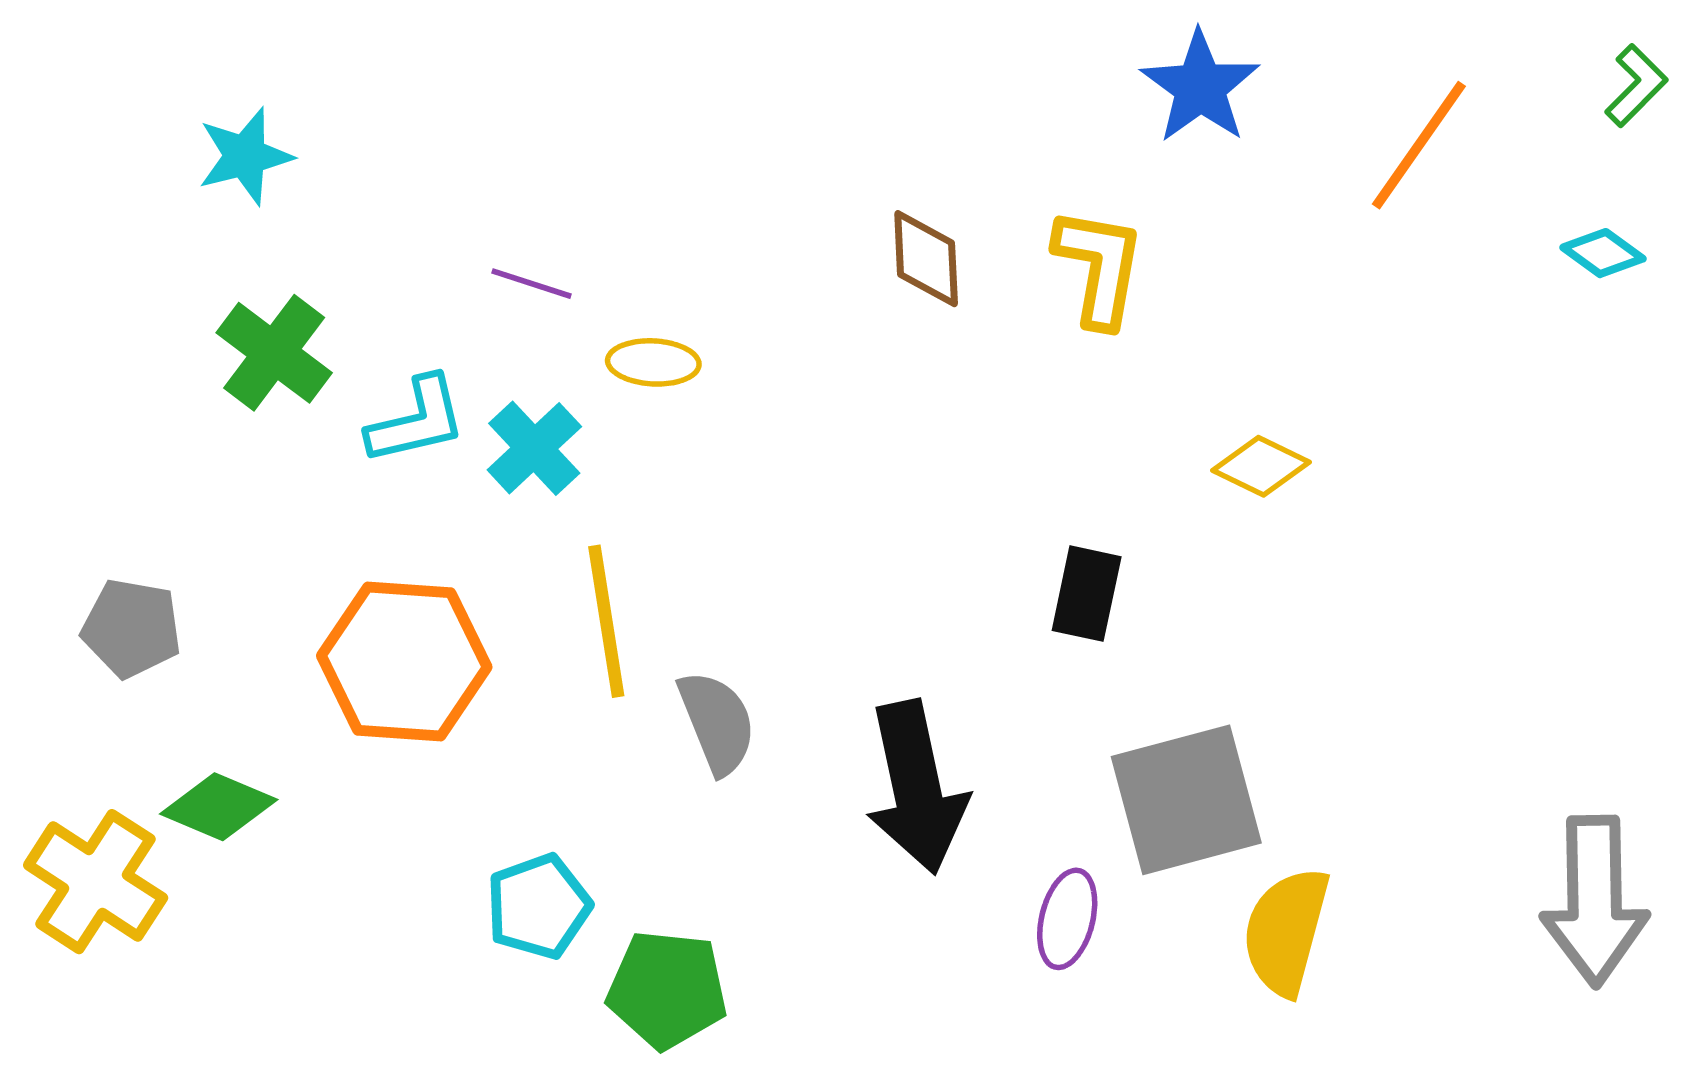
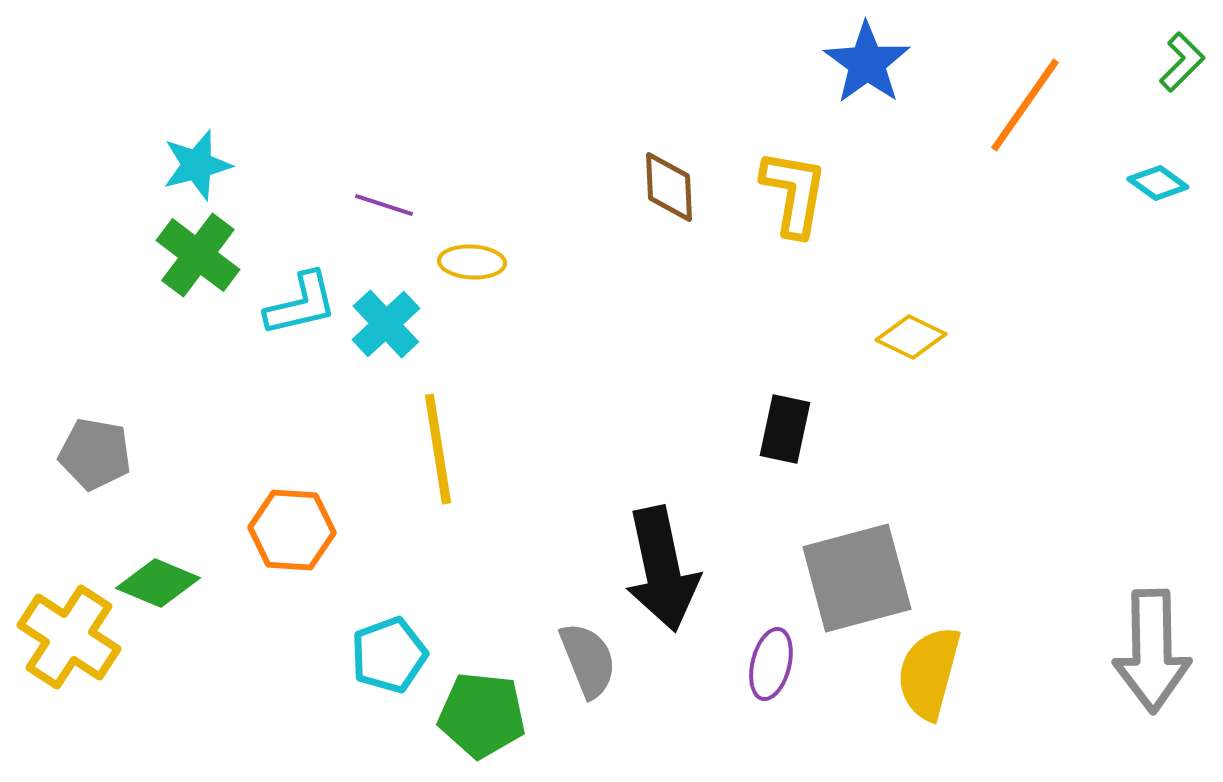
cyan star: (245, 156) -> (197, 165), moved
orange hexagon: (404, 661) -> (292, 530), moved, size x0.7
gray semicircle: (717, 722) -> (588, 660), moved

